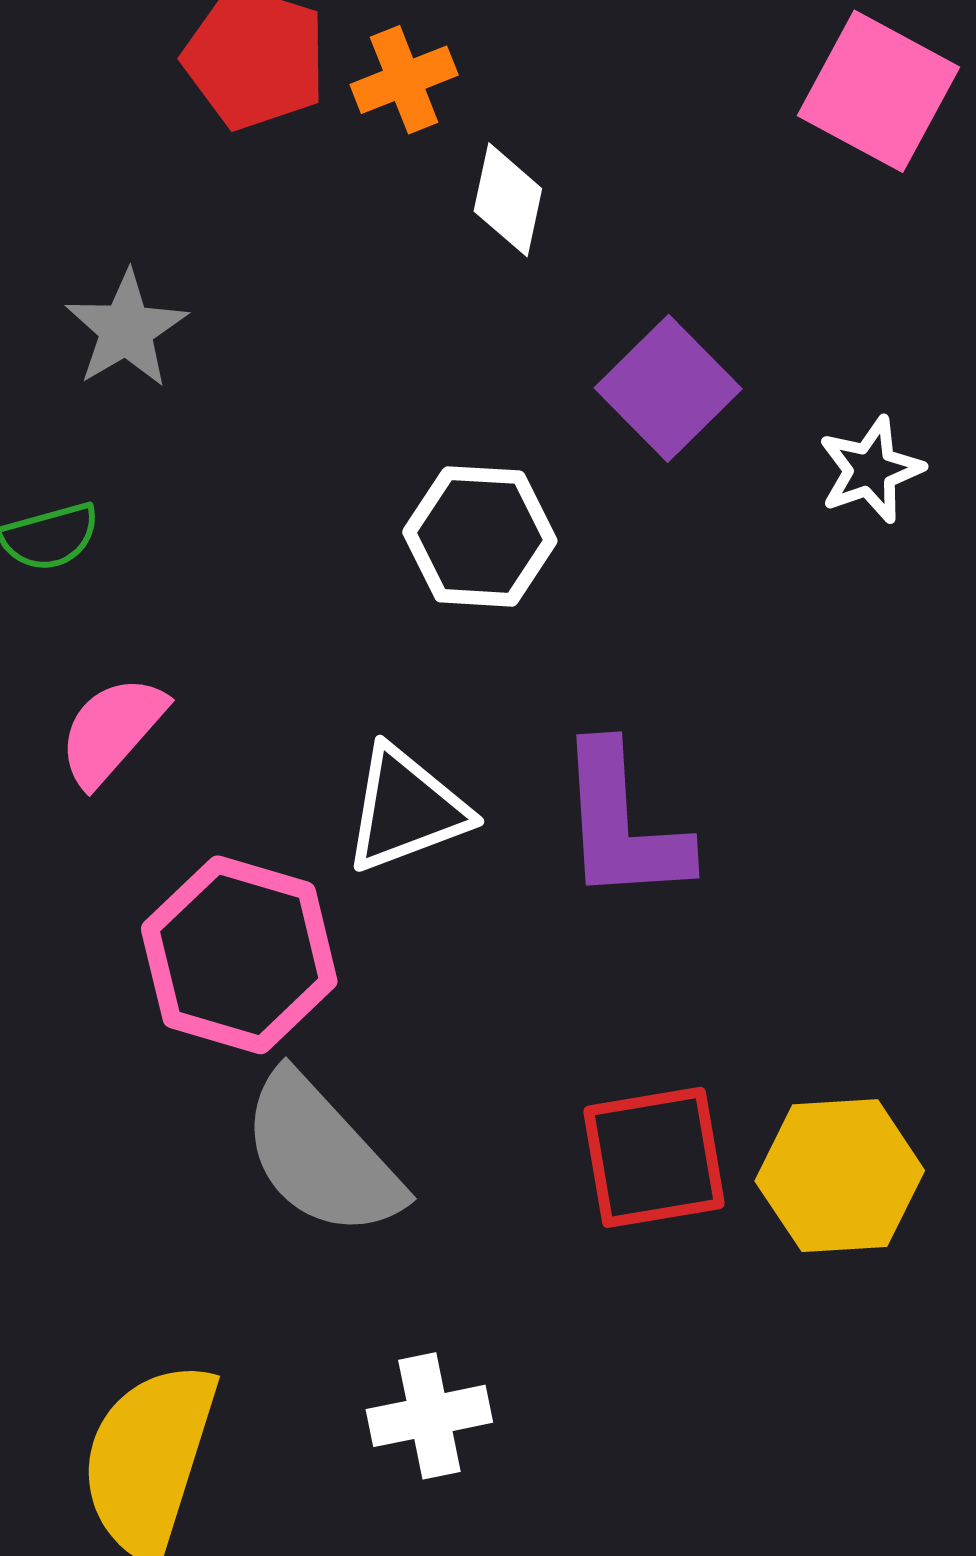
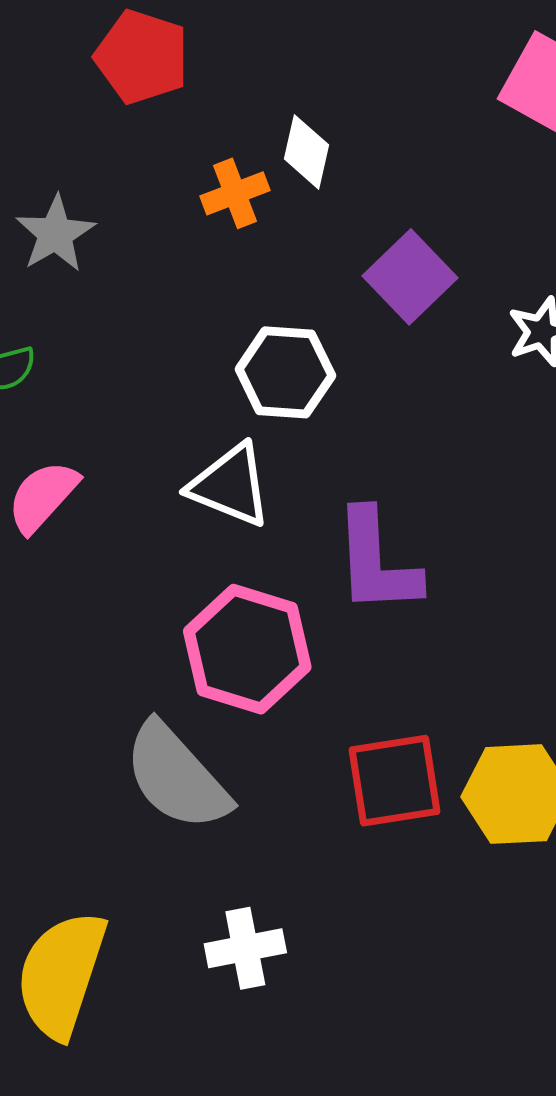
orange cross: (404, 80) -> (235, 193), moved
white triangle: (406, 809) -> (230, 485), moved, turned 42
pink hexagon: (239, 955) -> (247, 649), moved

